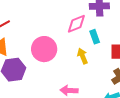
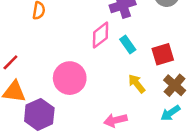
yellow arrow: (82, 56) -> (137, 84), moved

